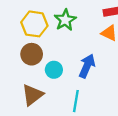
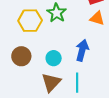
brown circle: (32, 54) -> (21, 56), moved
brown triangle: (32, 95) -> (51, 82), moved

